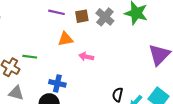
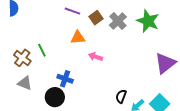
brown square: (82, 16) -> (96, 18), turned -32
green line: (30, 57) -> (42, 50), turned 48

